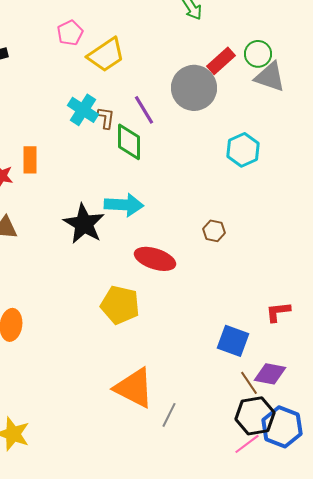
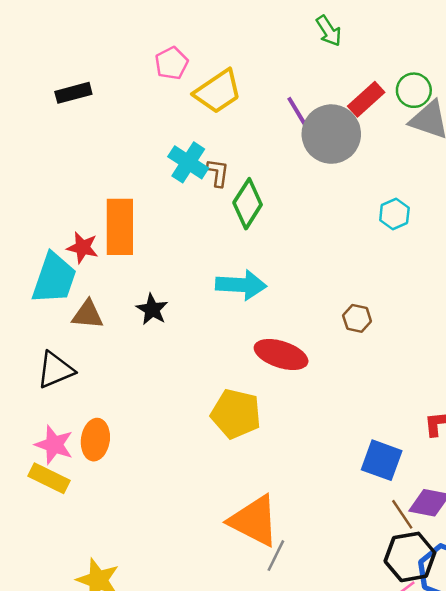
purple line: (144, 110) -> (299, 115), moved
green diamond: (129, 142) -> (248, 204), turned 33
cyan hexagon: (243, 150) -> (394, 214), size x0.7
orange rectangle: (30, 160) -> (120, 227), size x1.6
black star: (84, 224) -> (152, 309), moved, size x0.6
gray line: (169, 415) -> (276, 556), moved

